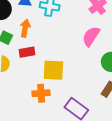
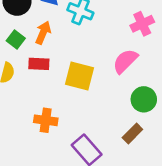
yellow square: (53, 70) -> (80, 76), moved

